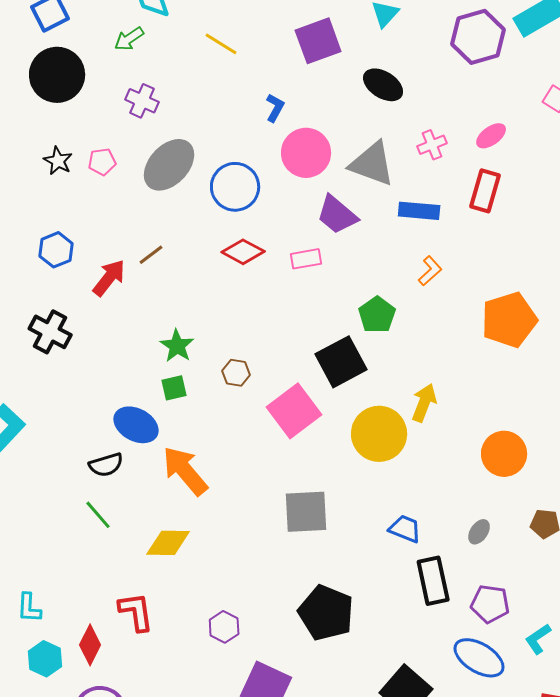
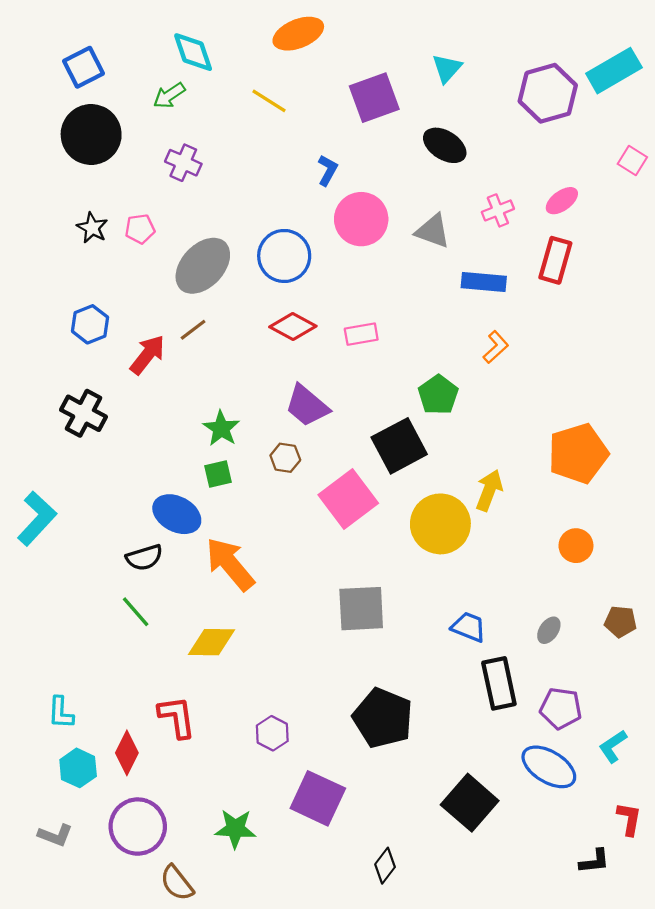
gray triangle: (372, 164) -> (433, 231), size x0.7
gray ellipse: (169, 165) -> (203, 266), moved
purple trapezoid: (337, 215) -> (307, 406), moved
orange pentagon: (509, 320) -> (578, 453), moved
orange circle: (504, 454) -> (576, 546), size x0.7

